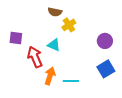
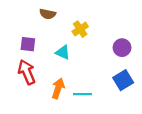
brown semicircle: (55, 12) -> (48, 14), moved
purple square: (16, 38) -> (28, 44), moved
red arrow: (35, 57) -> (27, 72), moved

